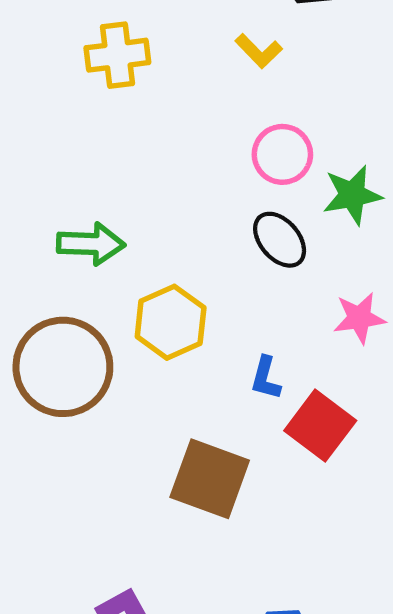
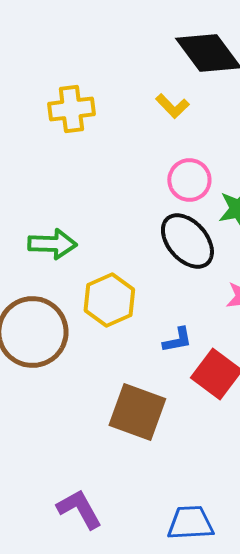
black ellipse: (280, 240) -> (187, 241), size x1.4
blue L-shape: (266, 378) -> (177, 340), turned -116

